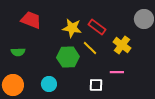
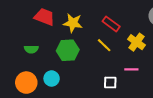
yellow star: (72, 28) -> (73, 23), moved
green hexagon: (68, 57) -> (68, 50), moved
cyan circle: (49, 84) -> (52, 79), moved

